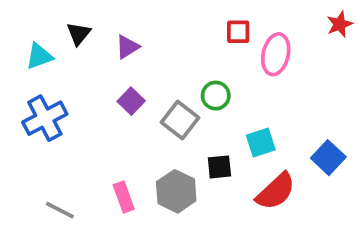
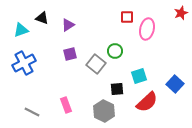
black triangle: (79, 34) -> (42, 18), turned -48
purple square: (131, 101) -> (70, 54), turned 32
gray hexagon: (176, 191) -> (104, 111), moved

